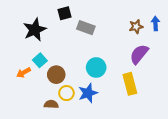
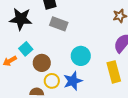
gray rectangle: (86, 28) -> (59, 24), moved
black star: (35, 30) -> (21, 19), turned 30

